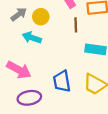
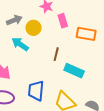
brown line: (76, 25) -> (56, 54), moved

